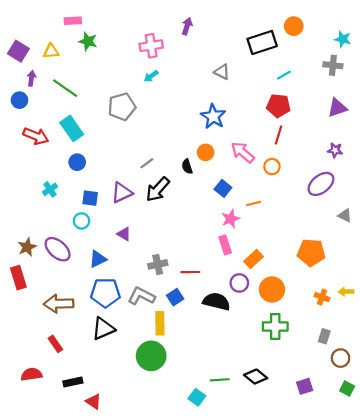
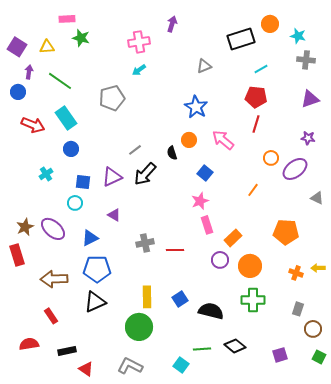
cyan star: (343, 39) -> (298, 36), moved
gray triangle: (222, 72) -> (204, 66), turned -49
orange circle: (272, 167) -> (271, 158), moved
orange line: (253, 204) -> (253, 190), moved, turned -40
pink star: (231, 219) -> (200, 201), moved
gray L-shape: (141, 296) -> (130, 366), moved
blue square: (175, 297) -> (180, 299), moved
black semicircle: (216, 301) -> (211, 311), moved

